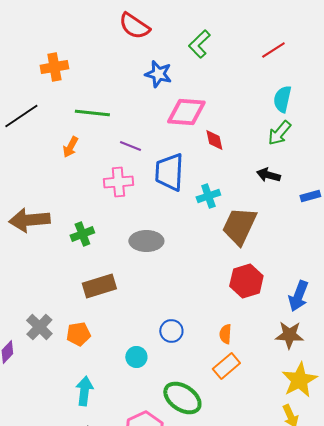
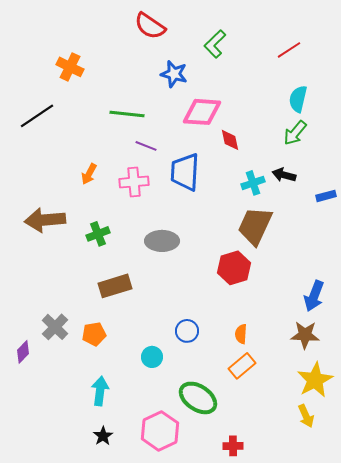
orange cross: (54, 67) -> (70, 67), turned 36
green line: (92, 113) -> (127, 114), moved
orange arrow: (70, 147) -> (89, 174), moved
cyan cross: (208, 196) -> (253, 183), moved
red hexagon: (246, 281) -> (234, 268), moved

